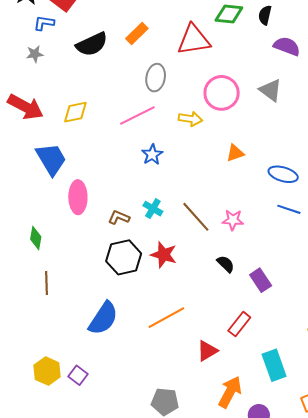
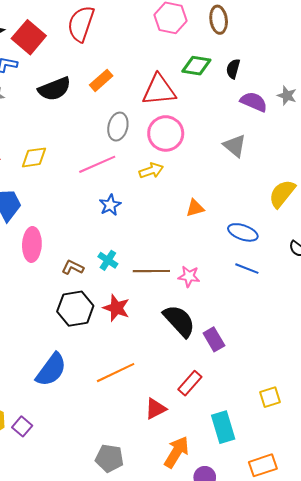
pink circle: (222, 93) -> (166, 133), moved
yellow arrow: (190, 119) -> (151, 171), turned -30
brown line: (196, 217) -> (151, 271), turned -52
black semicircle: (226, 264) -> (179, 321), size x1.8

